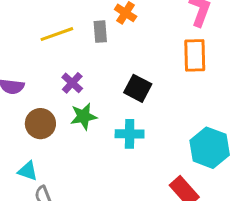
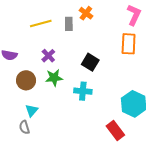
cyan triangle: (28, 171) -> (32, 110), moved, turned 48

